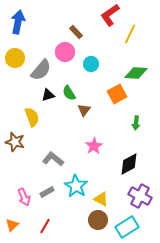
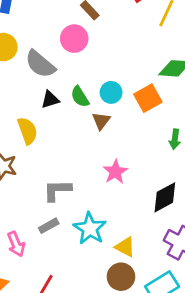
cyan circle: (91, 64) -> (111, 92), moved
gray semicircle: (41, 70) -> (40, 64), turned 90
gray L-shape: (53, 159) -> (57, 190), turned -40
gray rectangle: (47, 192) -> (49, 226), moved

